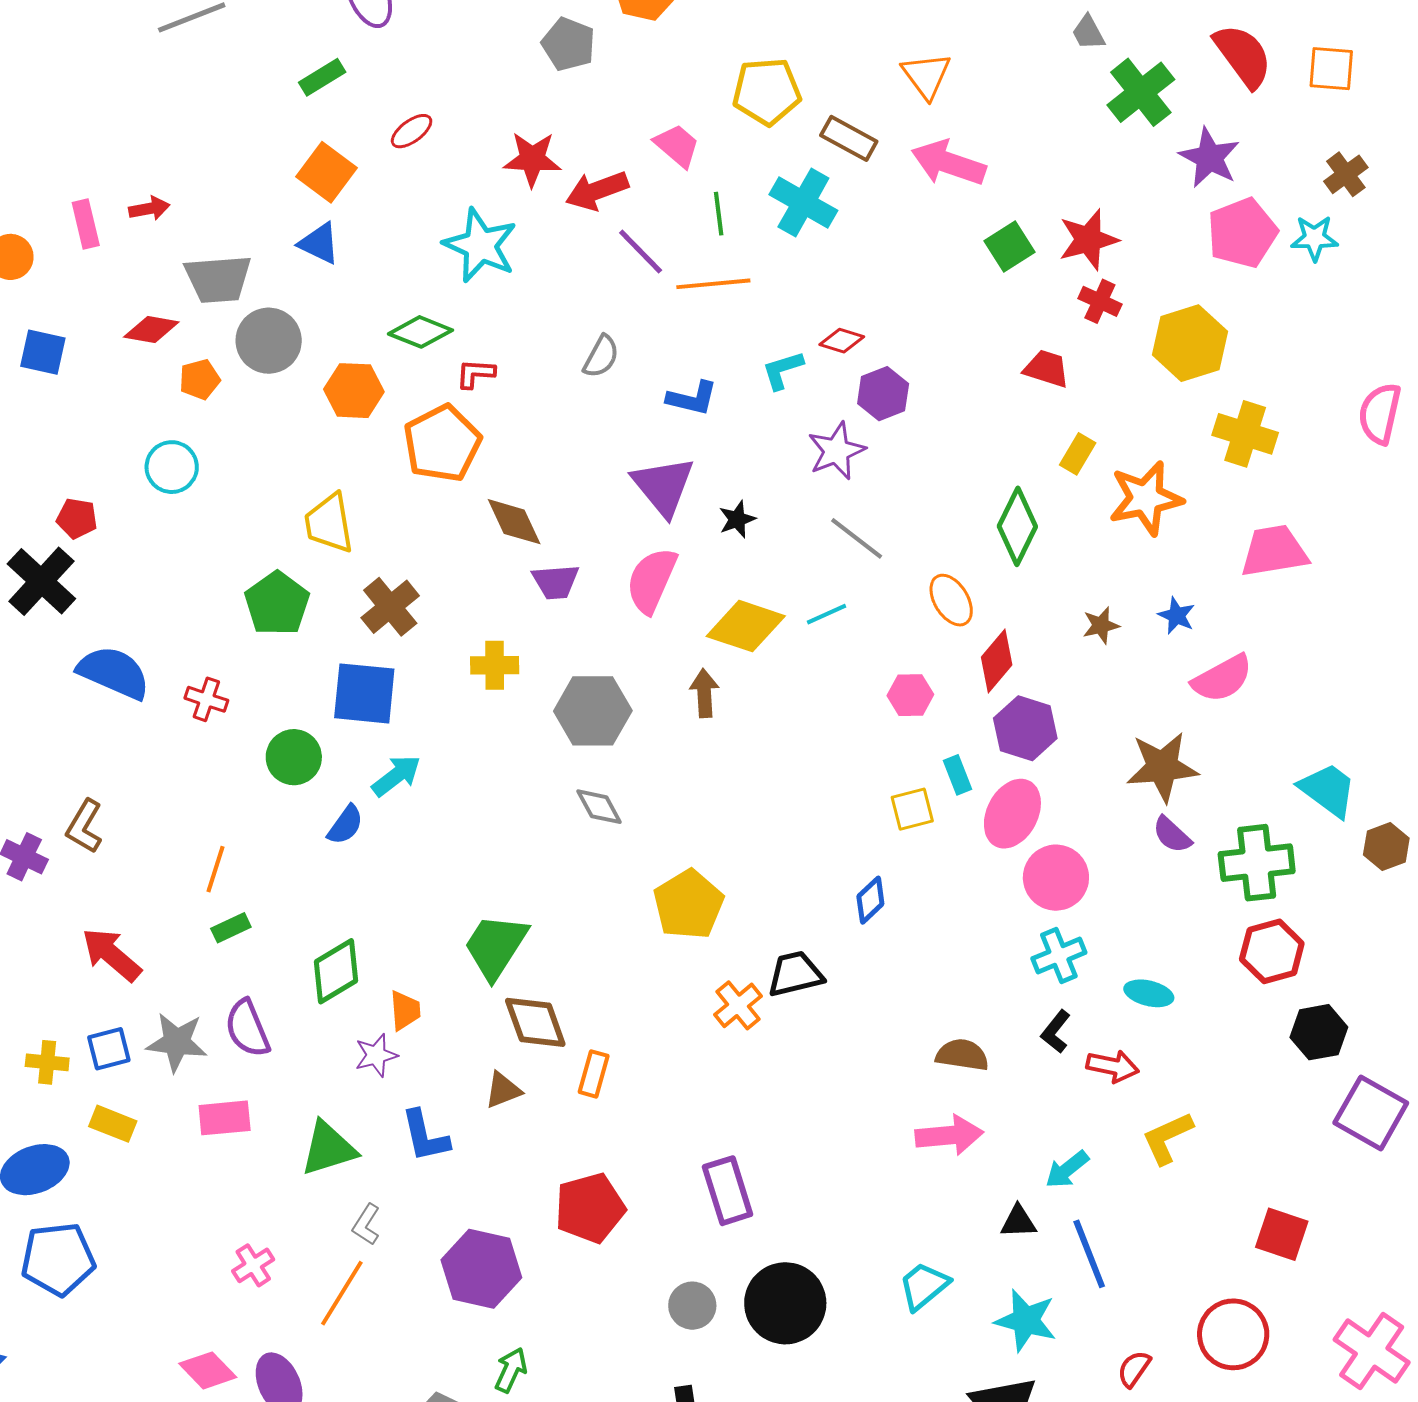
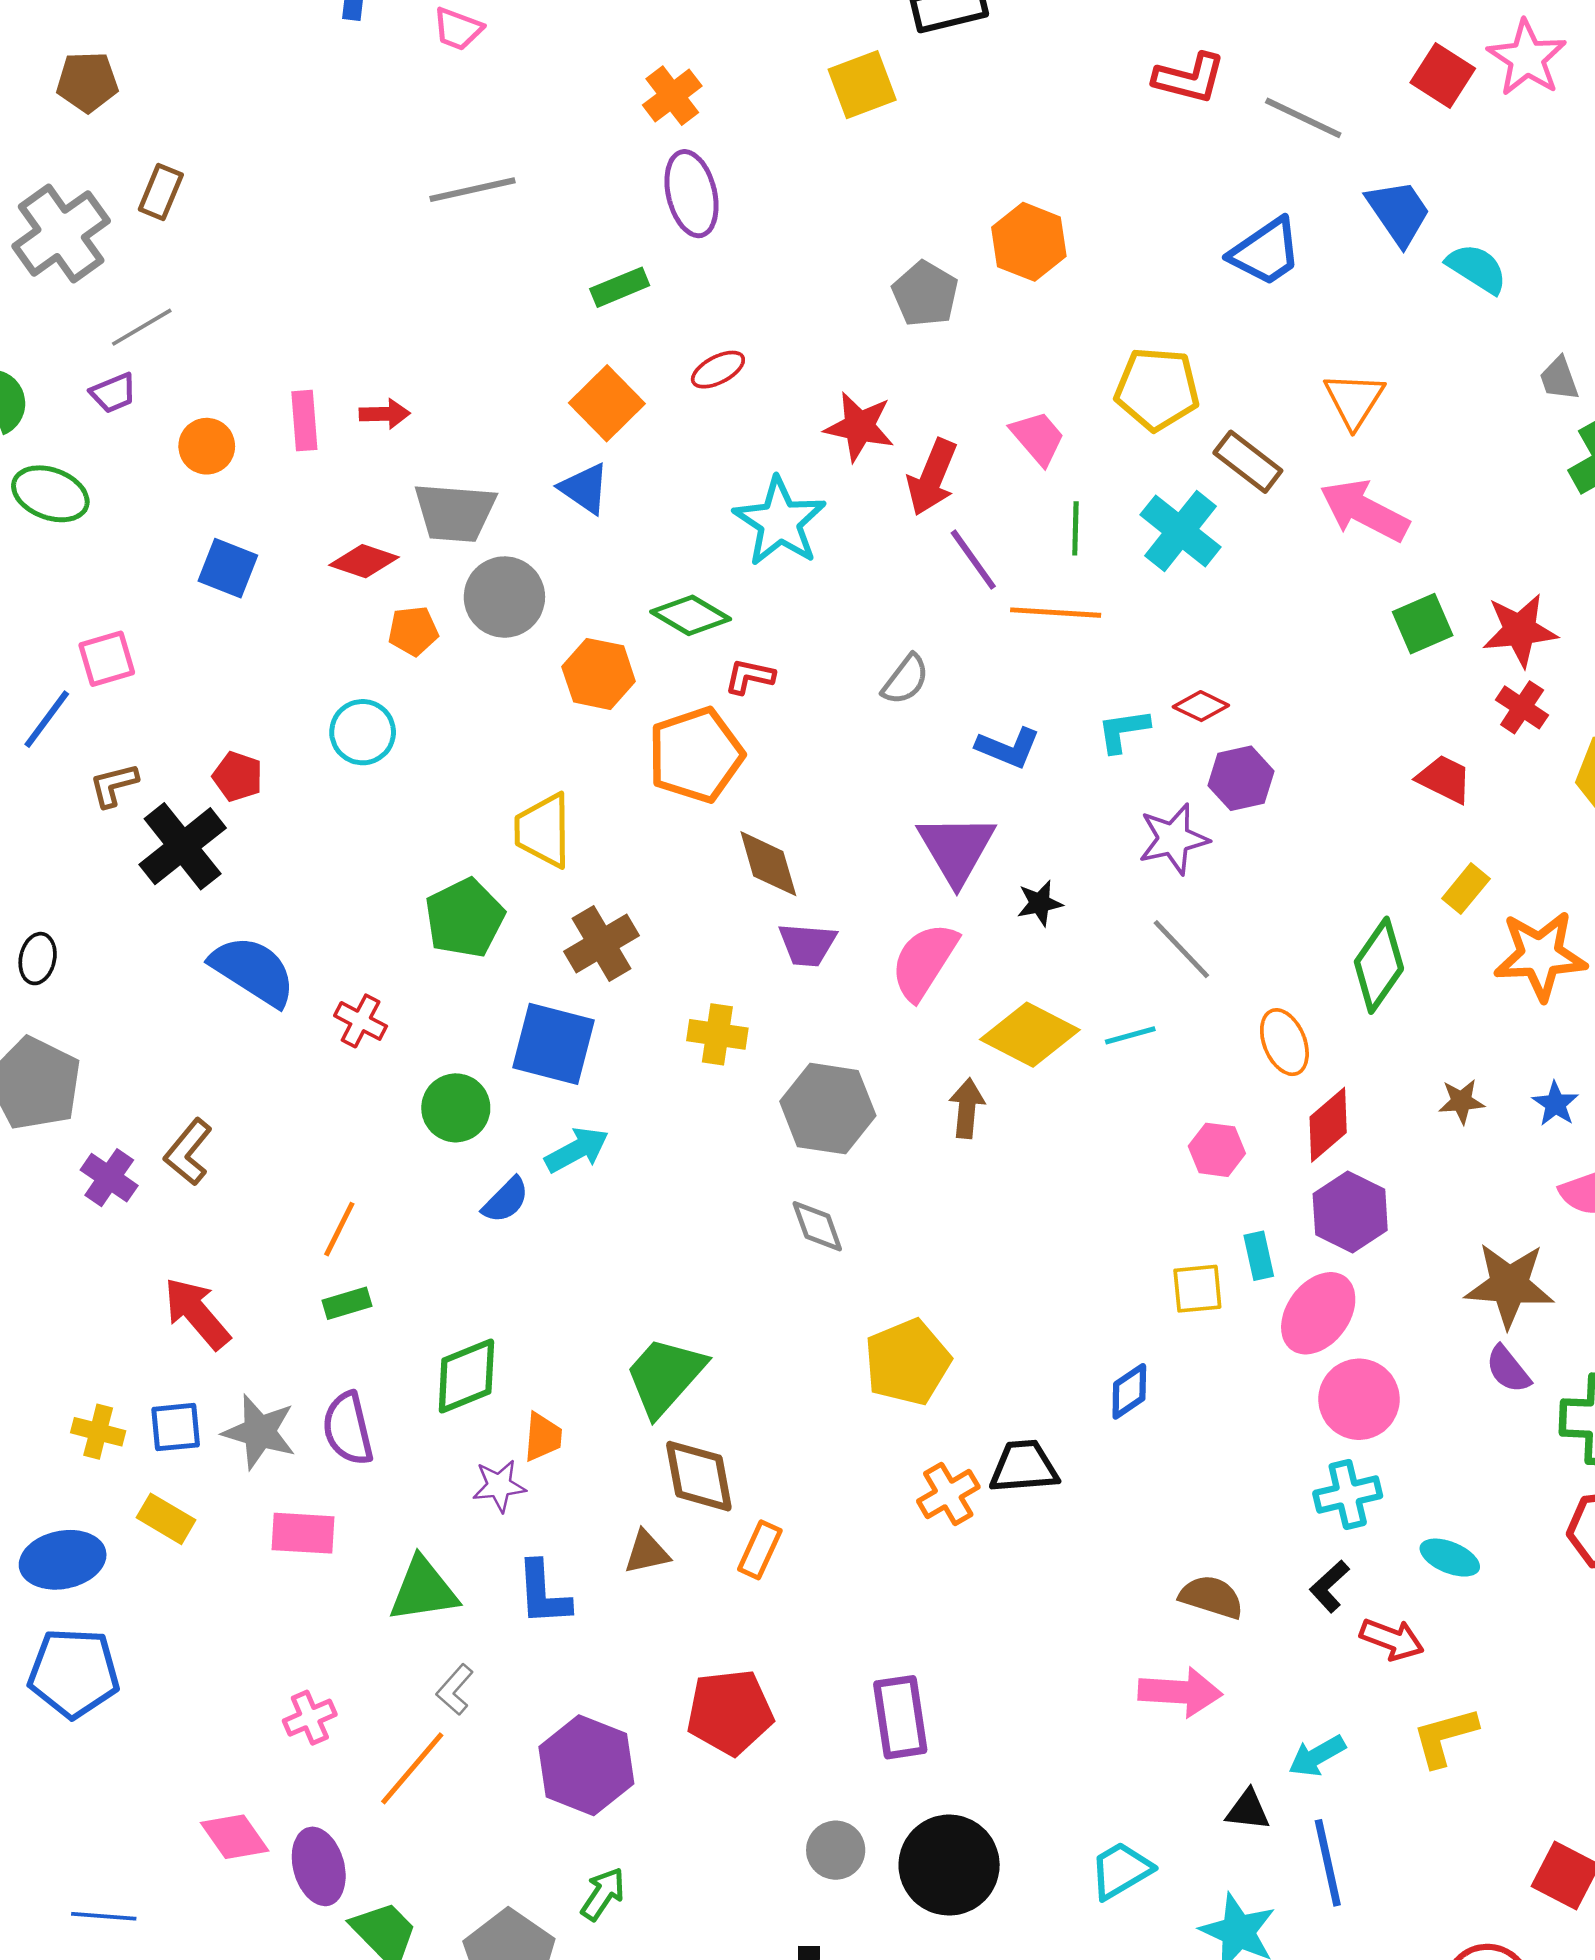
red arrow: (597, 191) -> (932, 477), turned -56

